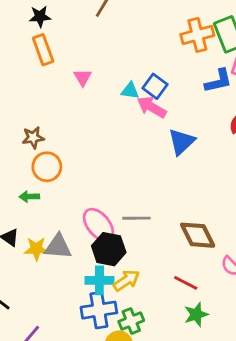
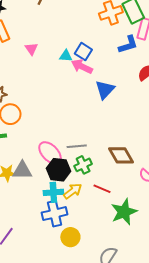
red line: (186, 283) -> (102, 189), moved
green star: (196, 314) -> (124, 212), size x1.5
green cross: (131, 321) -> (83, 165), moved

